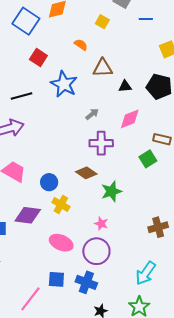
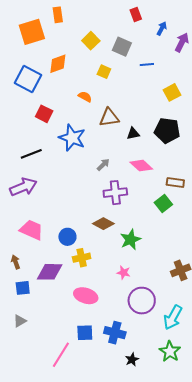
pink diamond: (130, 119) -> (141, 166), turned 70
yellow cross: (61, 204) -> (82, 258), turned -36
purple circle: (96, 251) -> (142, 301), moved

